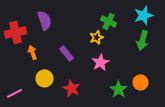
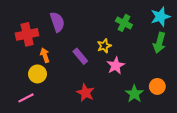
yellow star: (96, 37) -> (104, 46), moved
yellow circle: (44, 78) -> (37, 74), moved

